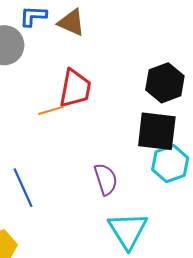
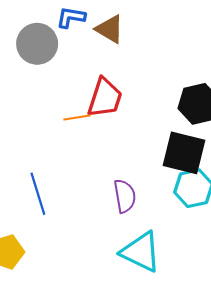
cyan triangle: (128, 230) -> (141, 252), turned -39

